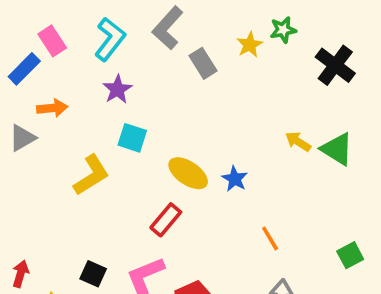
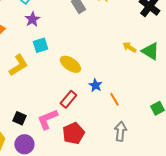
cyan square: (132, 138) -> (40, 45), turned -35
blue star: (235, 179) -> (95, 85), moved
red rectangle: (166, 220) -> (68, 99), moved

